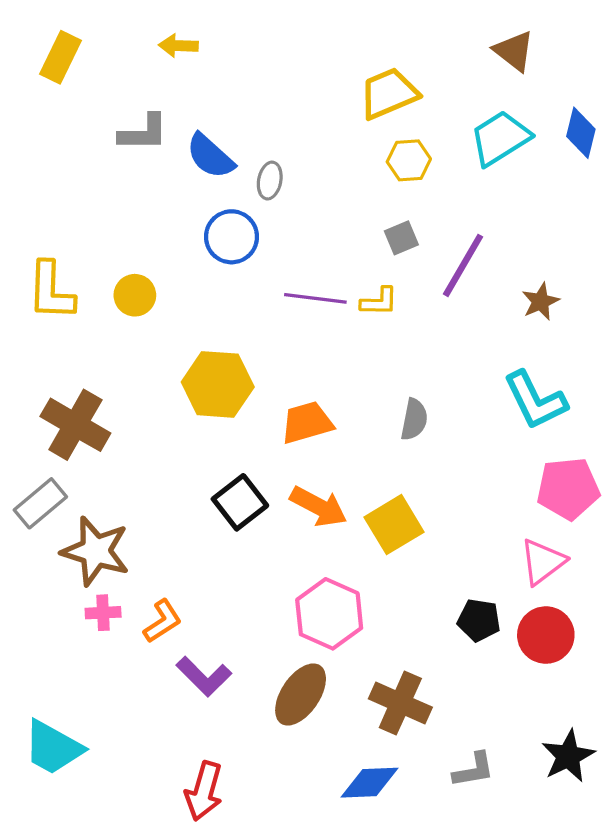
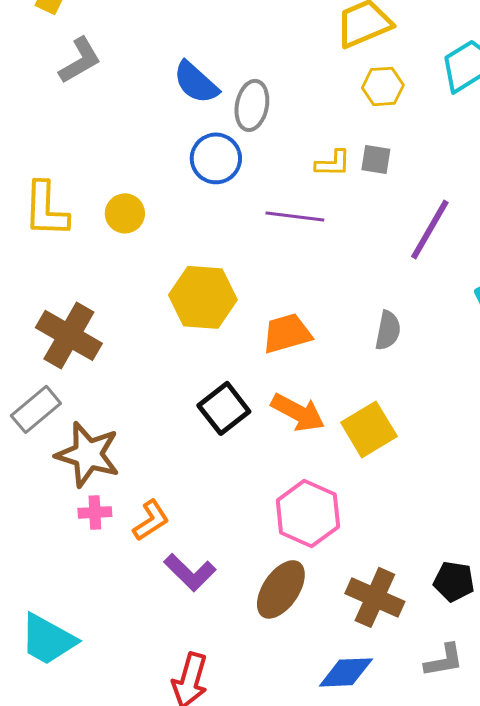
gray L-shape: (143, 133) -> (80, 60), moved, turned -30
gray ellipse: (270, 181) -> (252, 105), size x1.4
gray square: (401, 238) -> (376, 159), turned 32
purple line: (463, 265) -> (430, 229), moved
yellow L-shape: (379, 302) -> (333, 163), moved
black pentagon: (479, 620) -> (454, 581), moved

